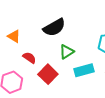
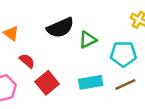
green triangle: (67, 52) -> (88, 40), moved

